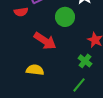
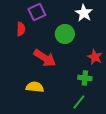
red semicircle: (21, 12) -> (21, 29), turned -80
green cross: (85, 61) -> (85, 78), turned -32

